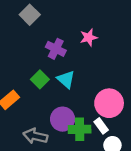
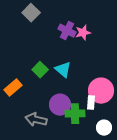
purple cross: (56, 49) -> (67, 31), moved
white rectangle: (101, 126) -> (91, 103), moved, turned 40

